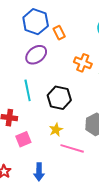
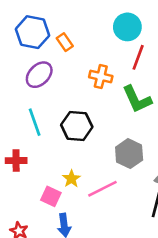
yellow star: (56, 130) -> (71, 179), moved
pink square: (23, 139) -> (51, 196), moved, turned -35
pink line: (72, 148) -> (102, 189), turned -35

